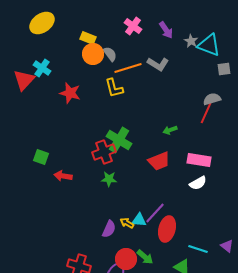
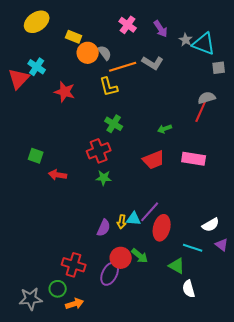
yellow rectangle: (88, 38) -> (74, 37), moved
green cross: (119, 140) -> (114, 124), moved, size x0.7
white semicircle: (198, 183) -> (211, 225), moved
yellow arrow: (127, 223) -> (122, 222), turned -112

